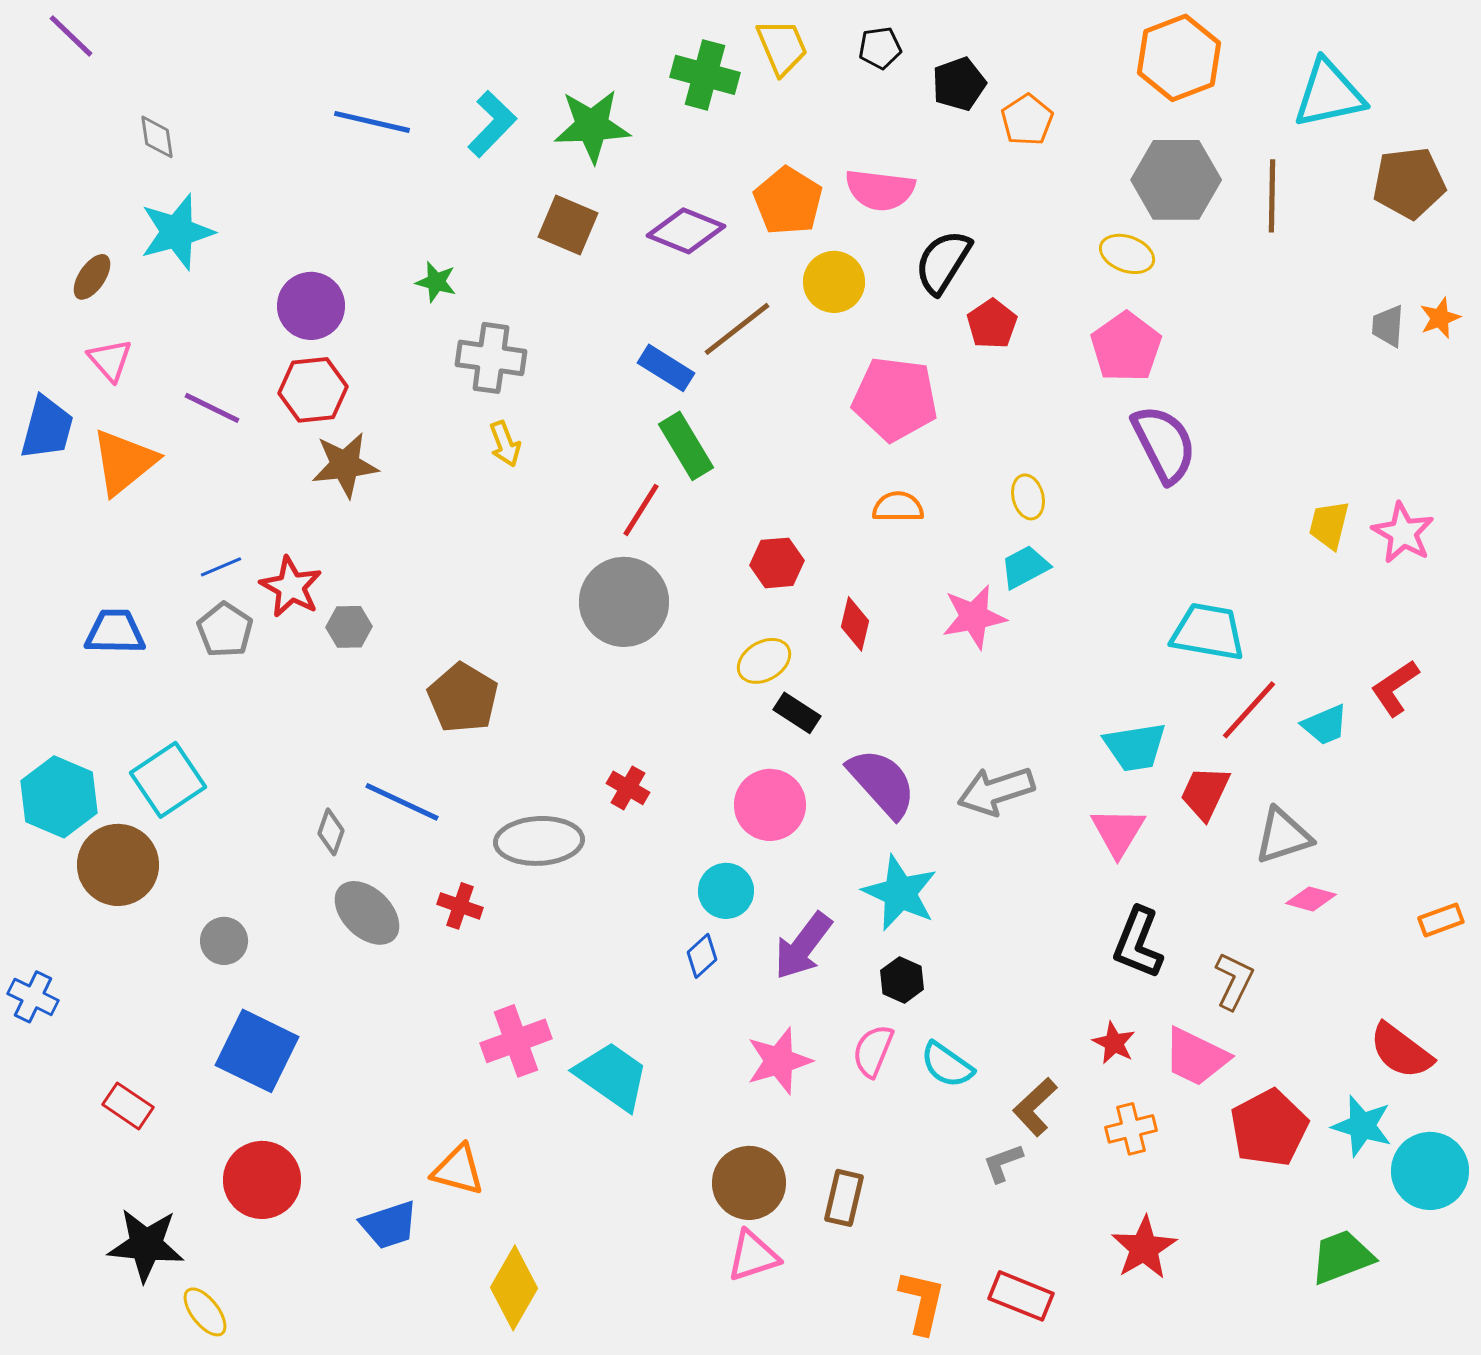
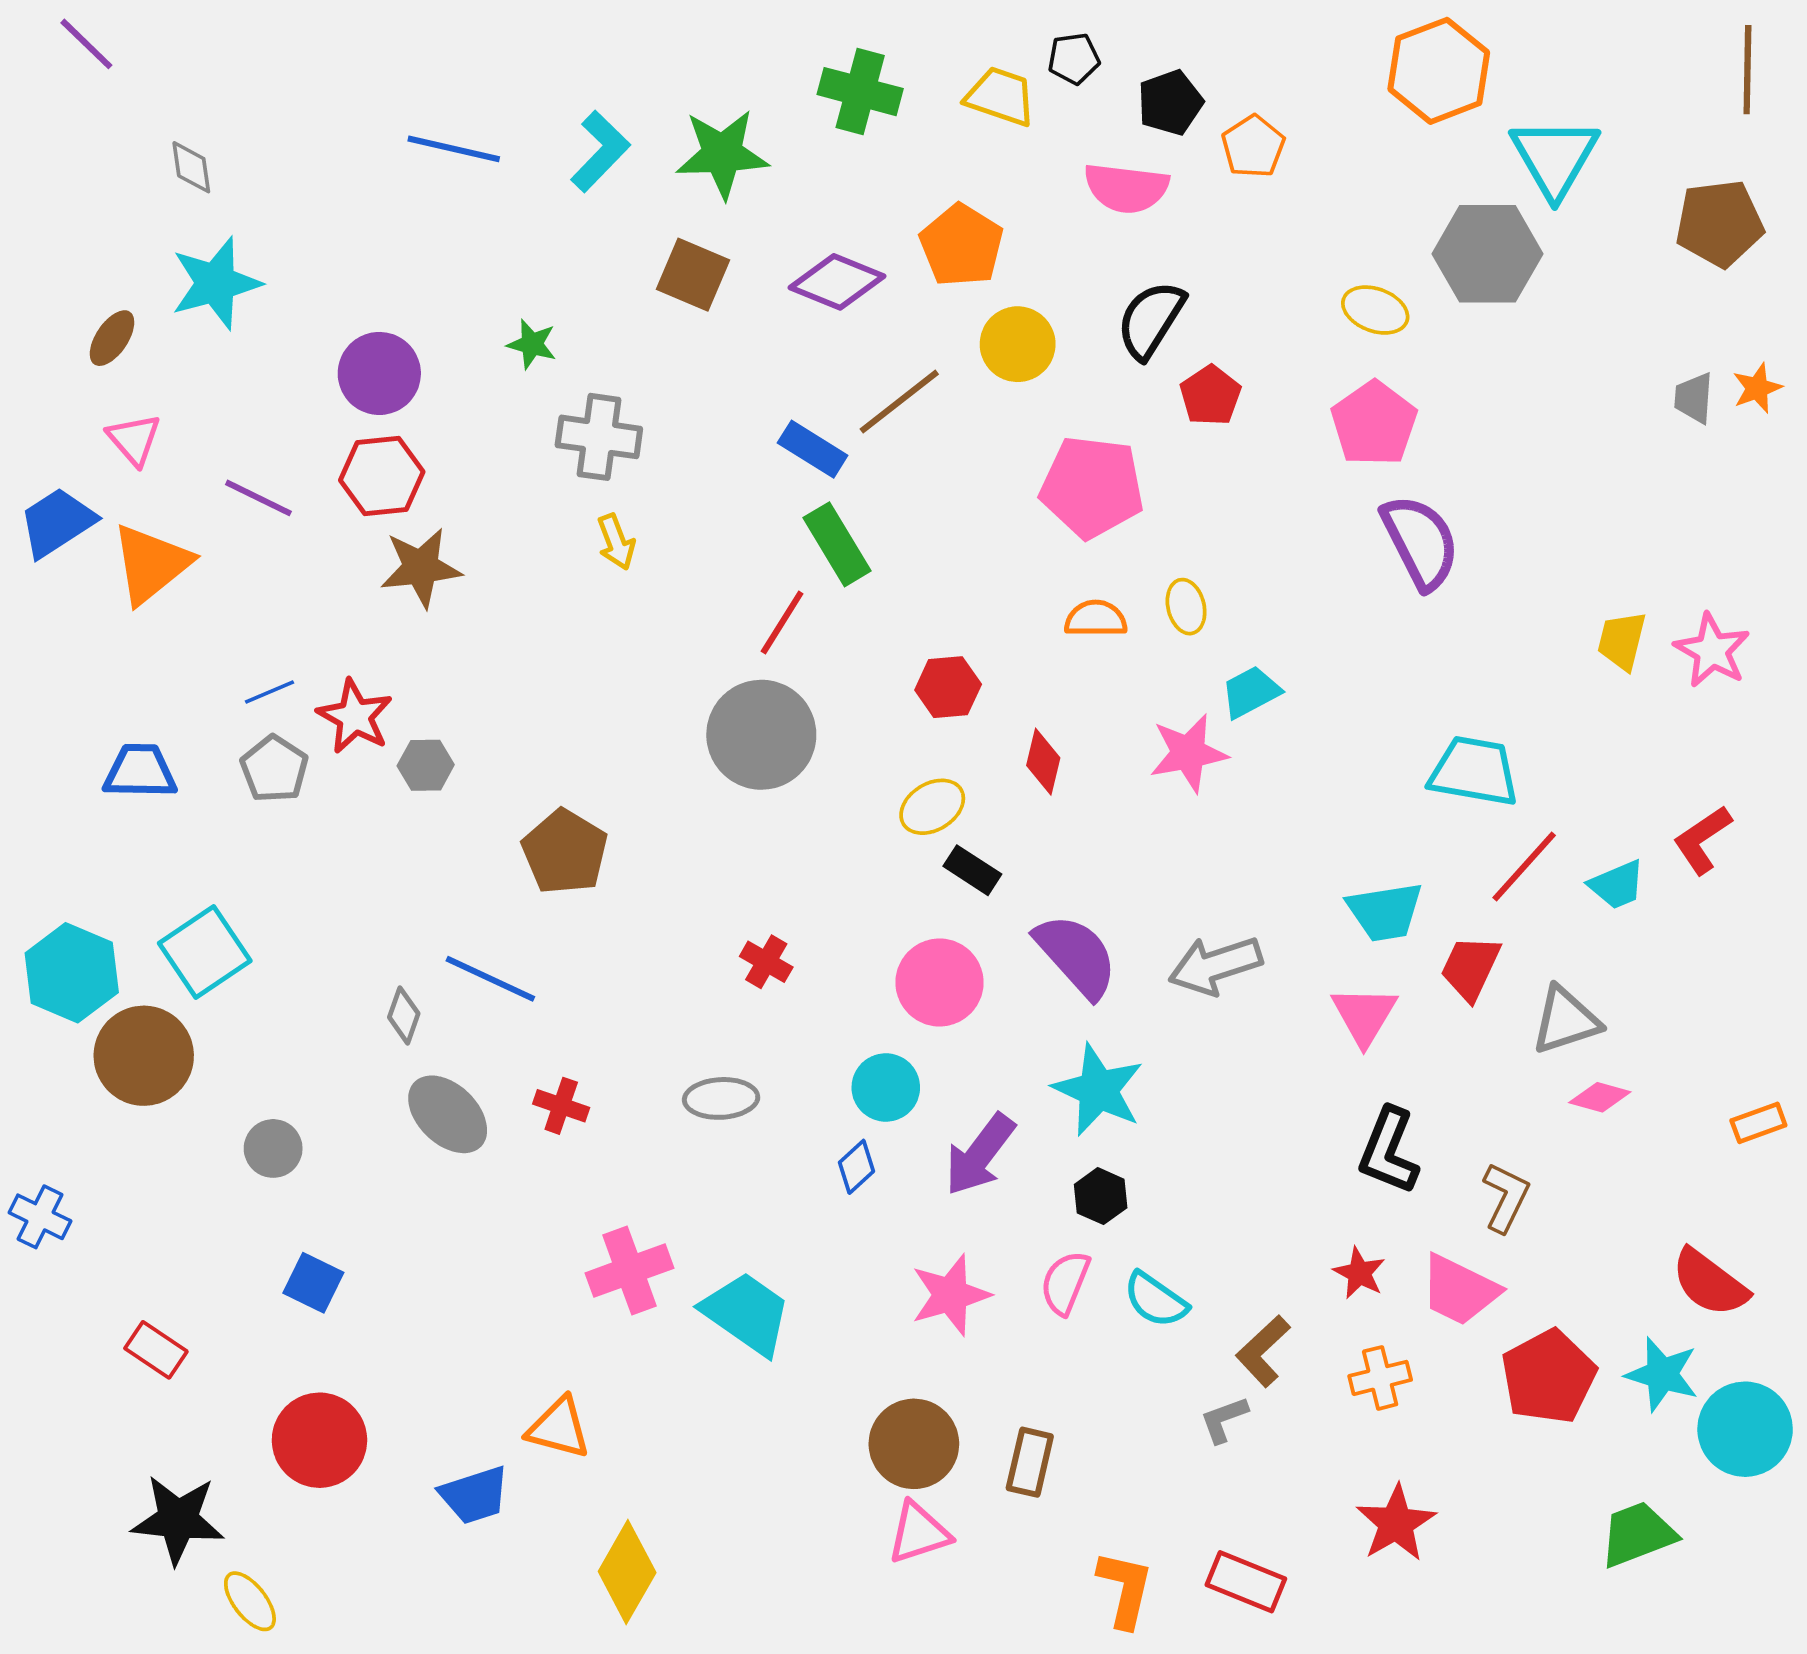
yellow trapezoid: (782, 47) -> (1001, 96), moved, turned -48
cyan triangle: (1329, 94) -> (1555, 157), moved, turned -48
gray hexagon: (1176, 180) -> (1488, 254), moved
pink semicircle: (880, 190) -> (1126, 188), moved
brown line: (1272, 196) -> (1747, 70), moved
blue trapezoid: (47, 428) -> (57, 522), turned -138
yellow ellipse: (1028, 497) -> (1186, 607), moved
gray ellipse: (539, 841) -> (721, 1098), moved, size x0.7
blue square: (257, 1051) -> (313, 1283), size x0.6

